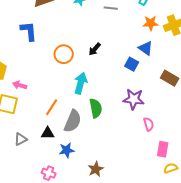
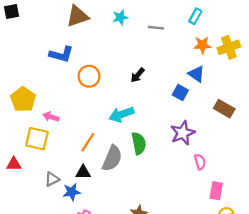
blue L-shape: (29, 31) -> (61, 54), turned 110
orange circle: (64, 54) -> (89, 76), moved
cyan arrow: (81, 83) -> (121, 114), turned -125
purple star: (134, 99) -> (183, 133), turned -30
blue star: (67, 150) -> (72, 192), moved

